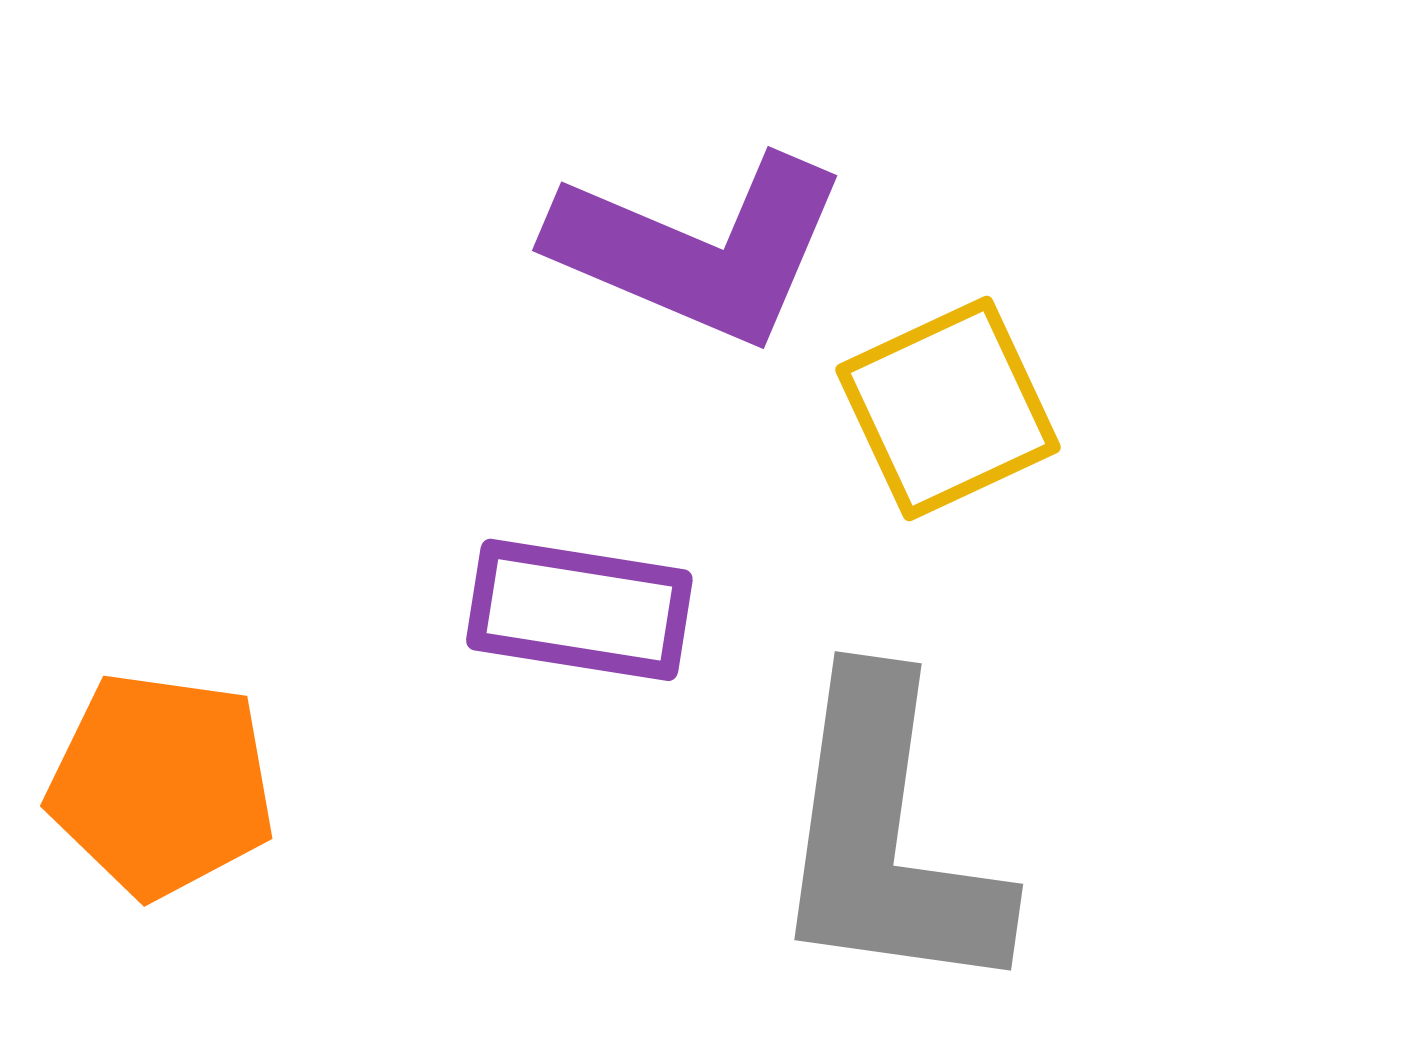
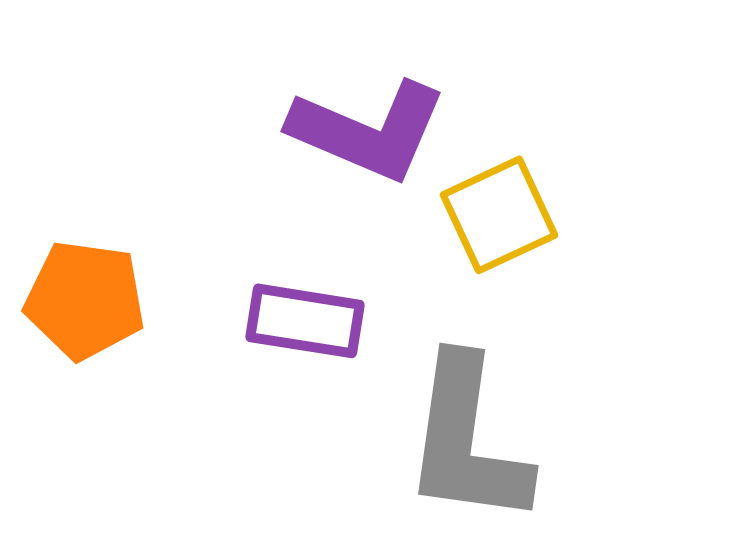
orange pentagon: (161, 785) -> (85, 300), moved

